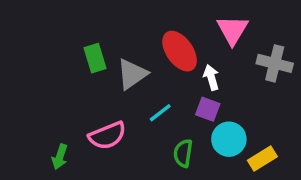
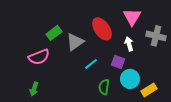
green rectangle: (95, 58) -> (54, 33), turned 70
white arrow: (211, 78) -> (129, 44), moved
pink semicircle: (107, 136) -> (39, 57), moved

